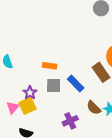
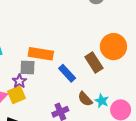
orange rectangle: (50, 66) -> (41, 54), size x1.6
gray square: (54, 86) -> (28, 68), moved

